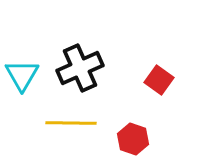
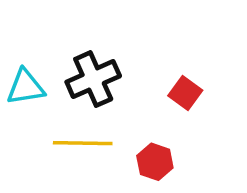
cyan triangle: (22, 75) -> (26, 87), turned 51

